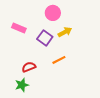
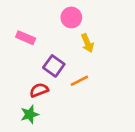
yellow arrow: (65, 32) -> (87, 43), turned 96
purple square: (45, 38) -> (54, 66), moved

